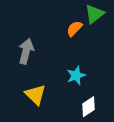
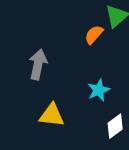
yellow triangle: (35, 95) -> (52, 115), turned -35

